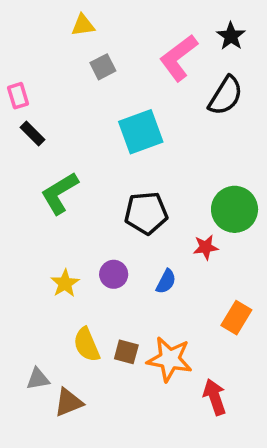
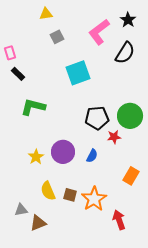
green L-shape: (60, 193) -> (33, 107), turned 45
black pentagon: (146, 213) -> (97, 118), moved
purple circle: (114, 274) -> (63, 152), size x1.5
orange star: (170, 359) -> (94, 199), turned 30

